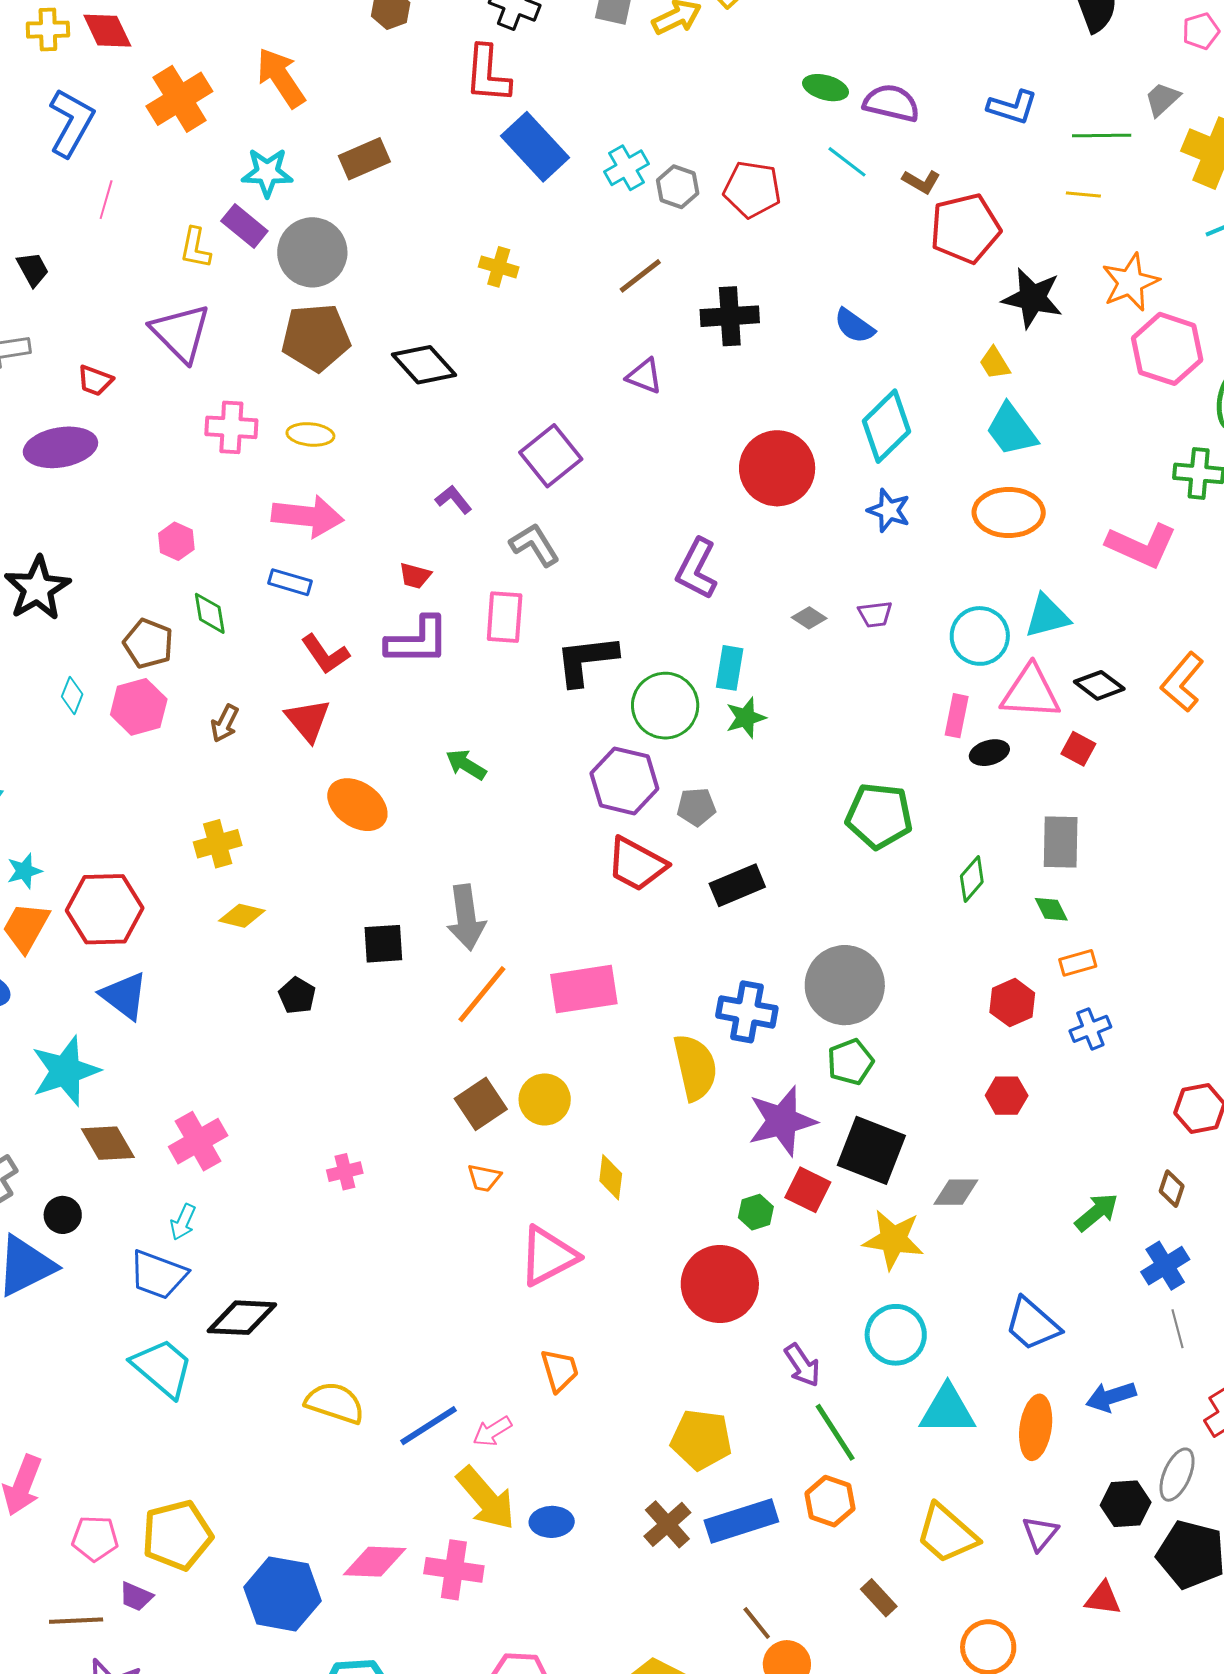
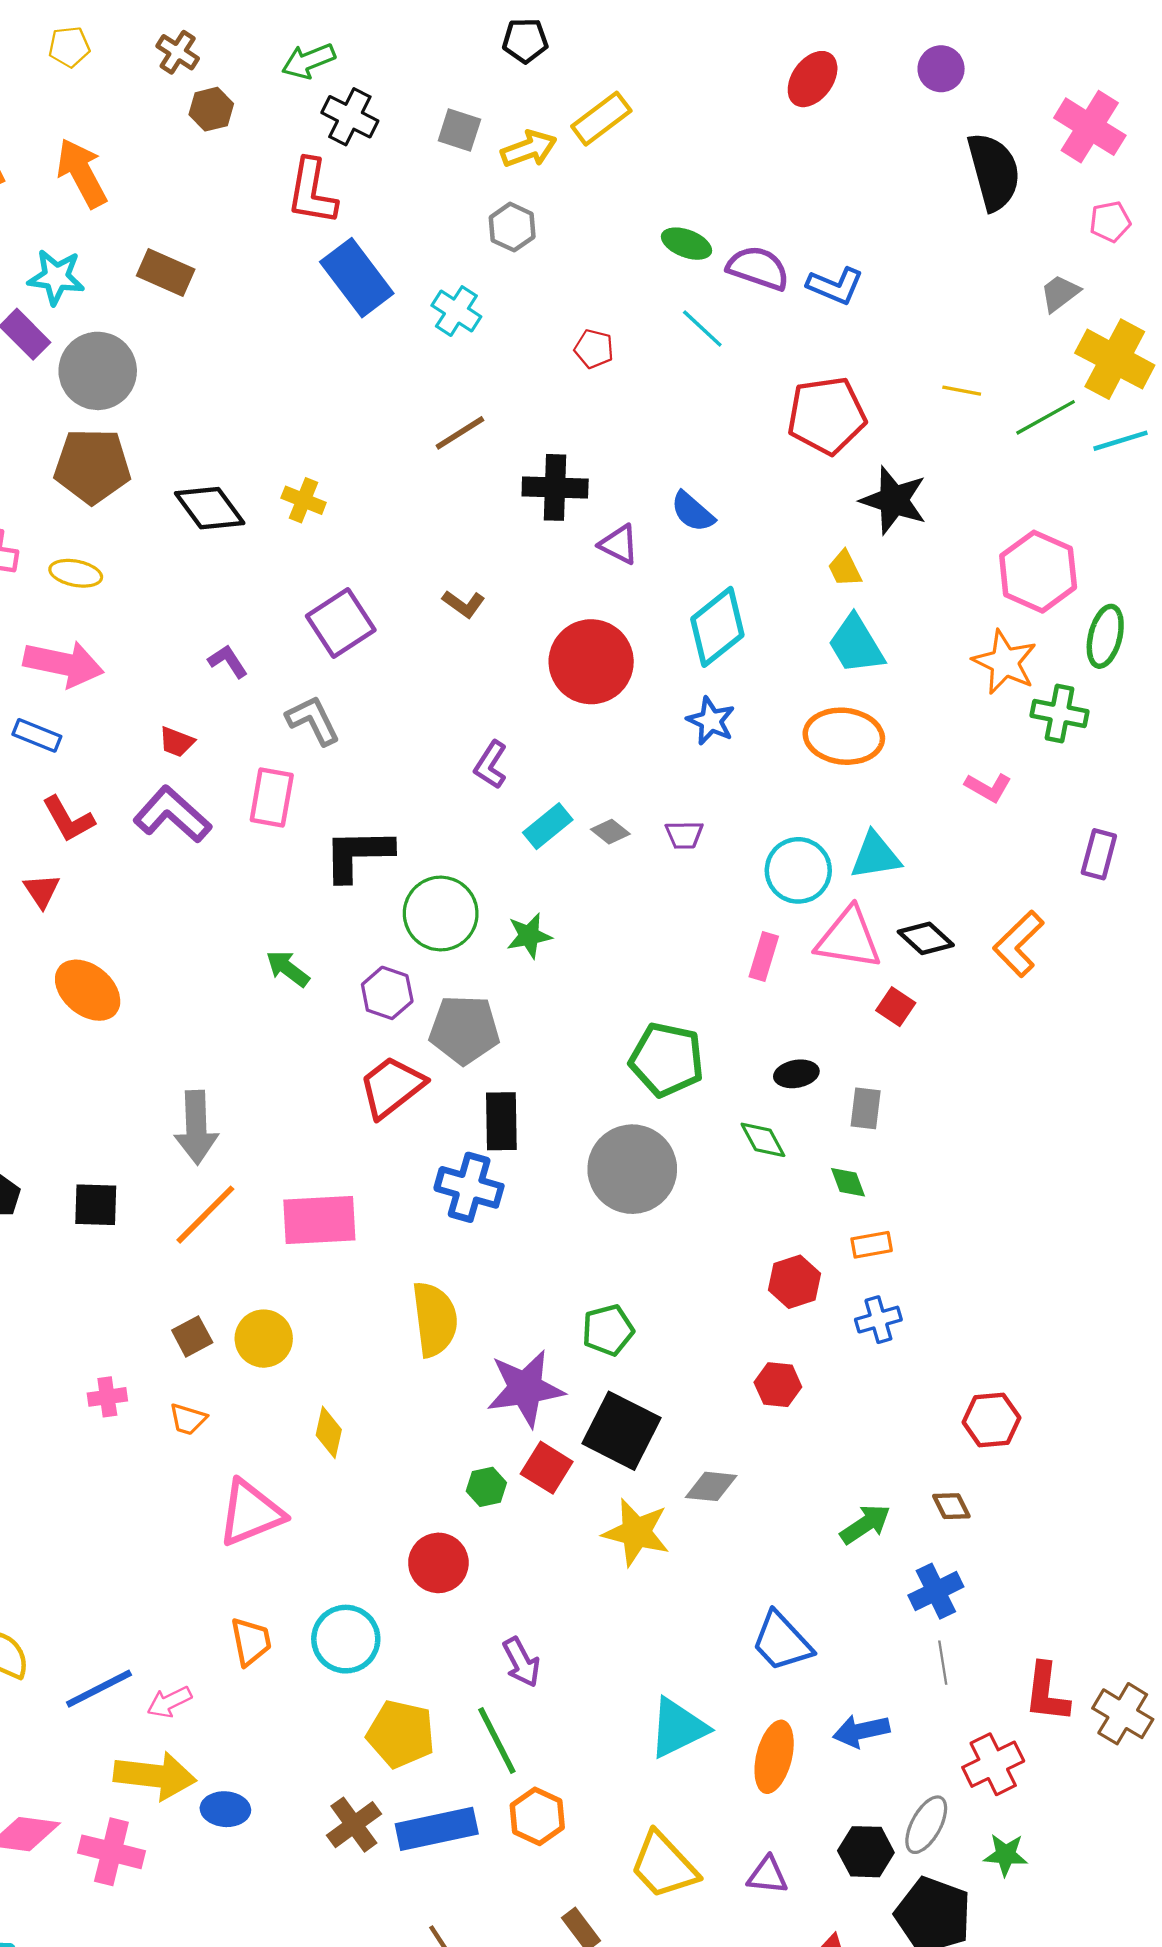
blue L-shape: (1012, 107) -> (835, 286), moved
green line: (1102, 135) -> (1046, 417), moved, turned -34
brown rectangle: (364, 159) -> (166, 272), turned 42
cyan cross: (627, 168) -> (456, 311), turned -33
brown L-shape: (921, 182) -> (464, 604), moved
gray hexagon: (678, 187) -> (512, 227), moved
red pentagon: (752, 189) -> (594, 349), size x0.6
yellow cross: (499, 267) -> (304, 500), moved
orange star: (1130, 282) -> (1005, 662), moved, turned -30
purple triangle: (644, 376) -> (619, 544), moved
pink L-shape: (1142, 545) -> (988, 787), size x0.6
purple L-shape: (697, 569) -> (491, 765), size x0.7
purple L-shape: (417, 641) -> (172, 815), turned -144
cyan rectangle: (730, 668) -> (548, 826), moved, turned 36
red triangle: (308, 720) -> (42, 891), size x0.7
black ellipse: (989, 753) -> (796, 1074), moved
green arrow: (466, 765) -> (288, 969), moved
purple hexagon: (624, 781) -> (387, 993), size x0.7
gray pentagon: (696, 807) -> (464, 1030), size x1.6
gray rectangle: (1061, 842) -> (866, 1108), size x0.7
red trapezoid: (637, 864) -> (392, 1087), turned 108
green diamond: (972, 879) -> (763, 1140), turned -75
black rectangle: (737, 885) -> (501, 1121), turned -74
black square: (383, 944) -> (96, 1205), moved
gray circle: (845, 985) -> (632, 1169), moved
blue cross: (747, 1012) -> (469, 1187), moved
brown square: (481, 1104) -> (192, 1336), size x0.7
pink cross: (345, 1172) -> (107, 1397), moved
brown diamond: (1172, 1189) -> (951, 1506), turned -51
red circle: (720, 1284) -> (438, 1563), size x0.7
cyan circle: (896, 1335) -> (346, 1639), moved
cyan triangle: (947, 1410) -> (678, 1728), turned -32
green line: (835, 1432) -> (497, 1741), moved
yellow arrow: (486, 1498) -> (155, 1776), turned -48
purple triangle: (1040, 1533) -> (768, 1875), turned 51

